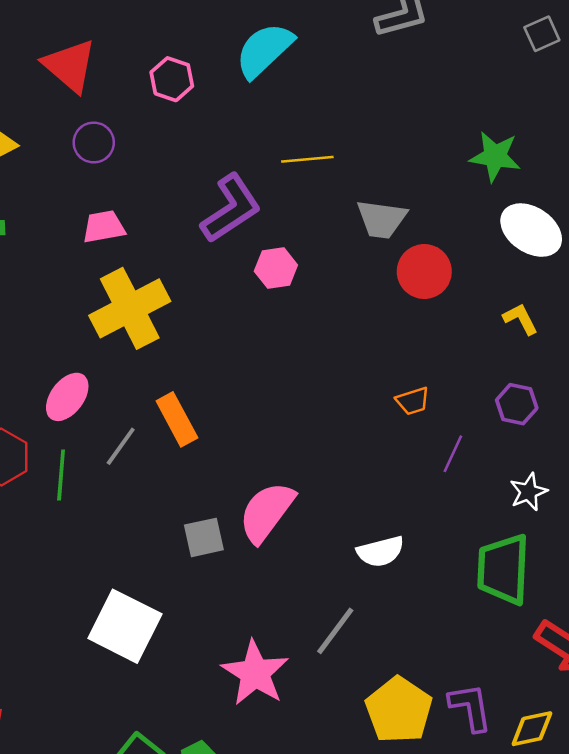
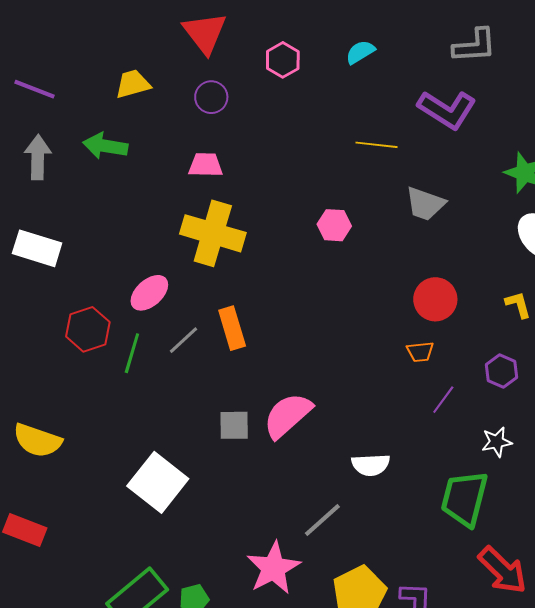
cyan semicircle: (264, 50) -> (360, 52), size x0.6
purple L-shape: (231, 208) -> (447, 110), moved, turned 54
red circle: (424, 272) -> (435, 299), moved
yellow cross: (130, 308) -> (213, 233), turned 32
pink star: (255, 673) -> (273, 568), moved

